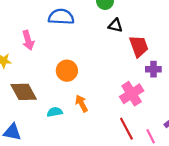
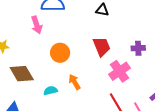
pink arrow: (28, 40) -> (37, 25), moved
red trapezoid: (139, 46) -> (102, 47), moved

